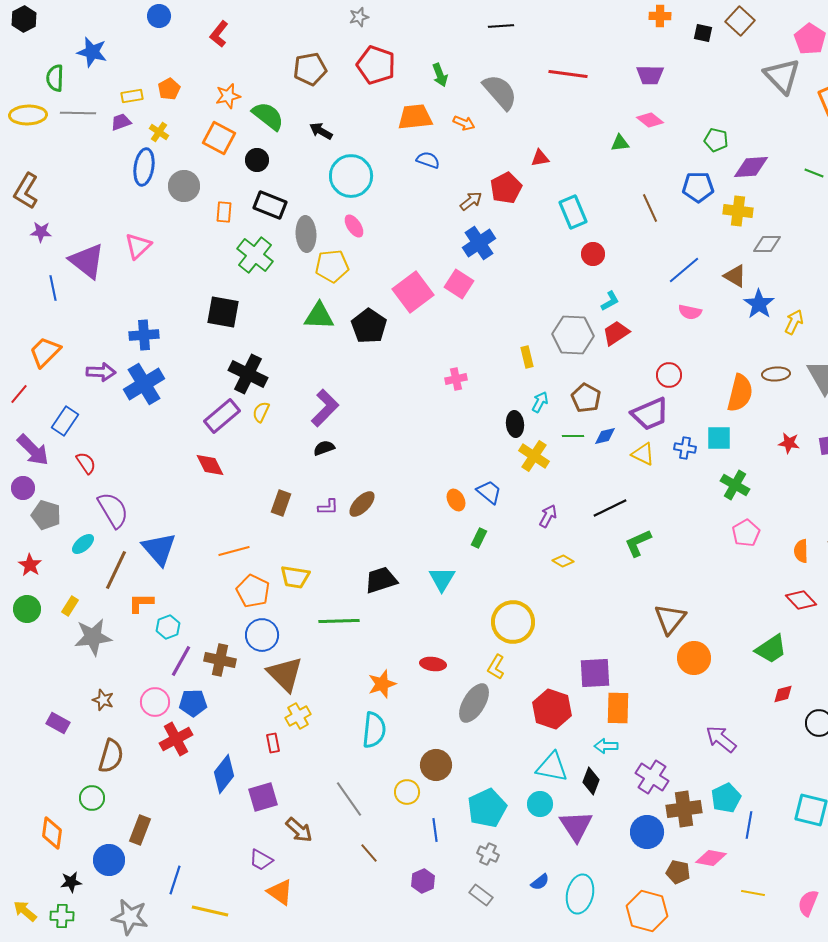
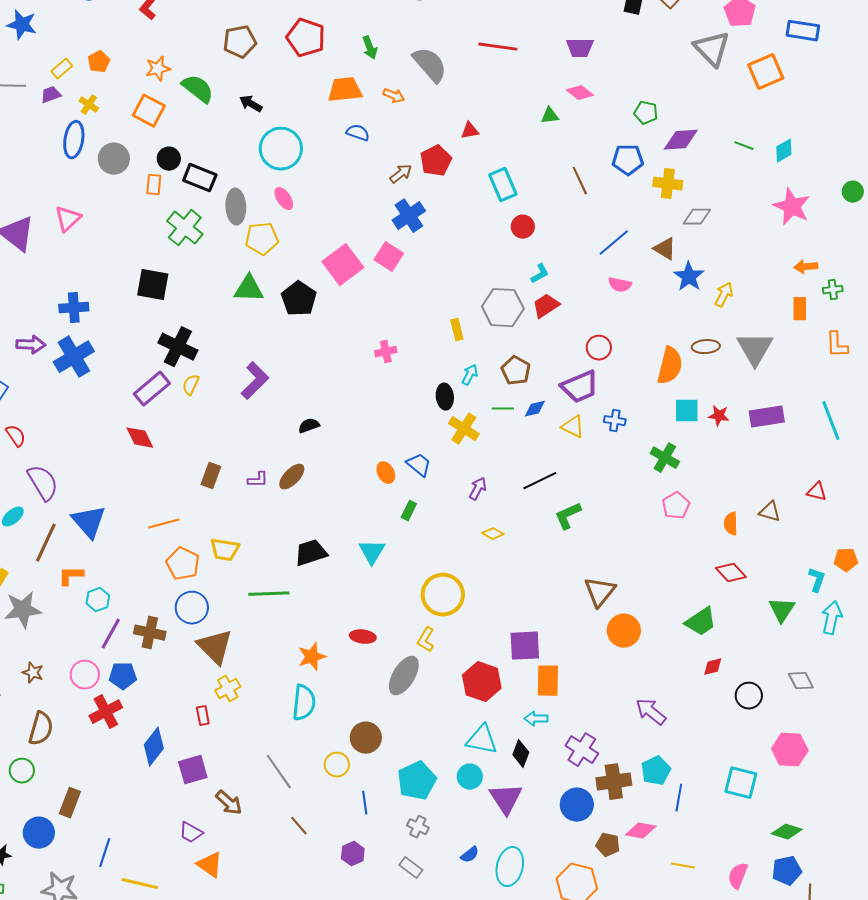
yellow rectangle: (132, 96) -> (62, 69), turned -30
black circle: (257, 160) -> (169, 159), moved
cyan square: (719, 438) -> (687, 411), moved
black semicircle: (324, 448) -> (309, 426), moved

